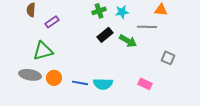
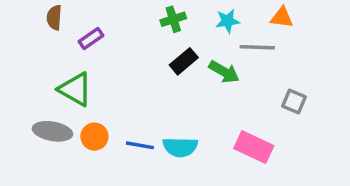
cyan star: (122, 12) -> (228, 21), moved
green triangle: (43, 51) -> (75, 89), turned 45
pink rectangle: (145, 84) -> (254, 147), size x1.5

